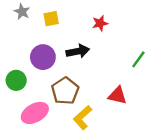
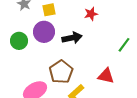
purple circle: (43, 57) -> (44, 32), moved
green circle: (16, 80) -> (19, 41), moved

